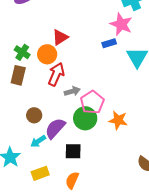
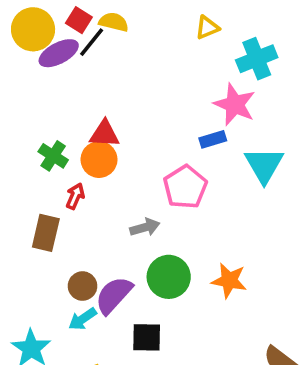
red triangle: (60, 37) -> (105, 134), moved, turned 36
red arrow: (56, 74) -> (75, 196), moved, size x0.6
brown rectangle: (18, 75) -> (46, 233), moved
pink pentagon: (92, 102) -> (185, 187), moved
brown circle: (34, 115) -> (83, 286), moved

